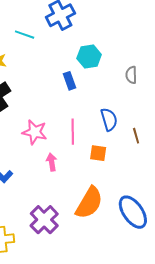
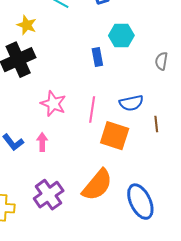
blue semicircle: (109, 119) -> (131, 103), turned 85
orange square: (98, 153) -> (115, 136), size x1.6
pink arrow: (52, 162) -> (42, 142), moved

